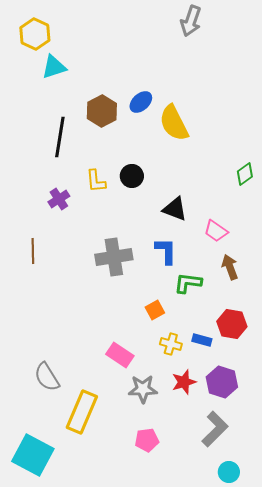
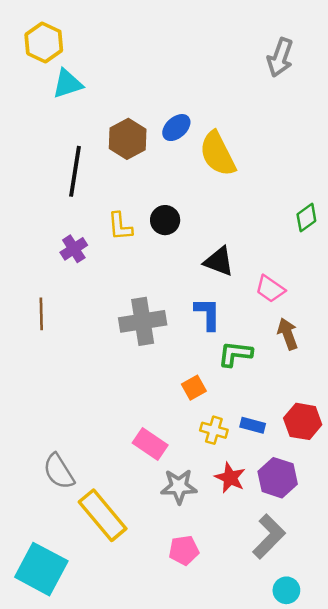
gray arrow: (191, 21) -> (280, 57), moved
red hexagon: (232, 324) -> (303, 421), moved
red star: (184, 382) -> (230, 478), turned -30
yellow rectangle: (82, 412) -> (103, 515), turned -63

